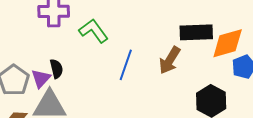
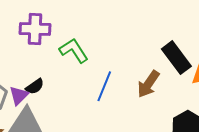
black rectangle: (196, 32) -> (176, 58), turned 52
black semicircle: (56, 69) -> (35, 86), turned 66

